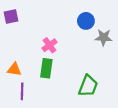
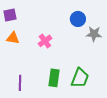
green rectangle: (46, 68) -> (54, 78), moved
orange triangle: (14, 69) -> (13, 38), moved

